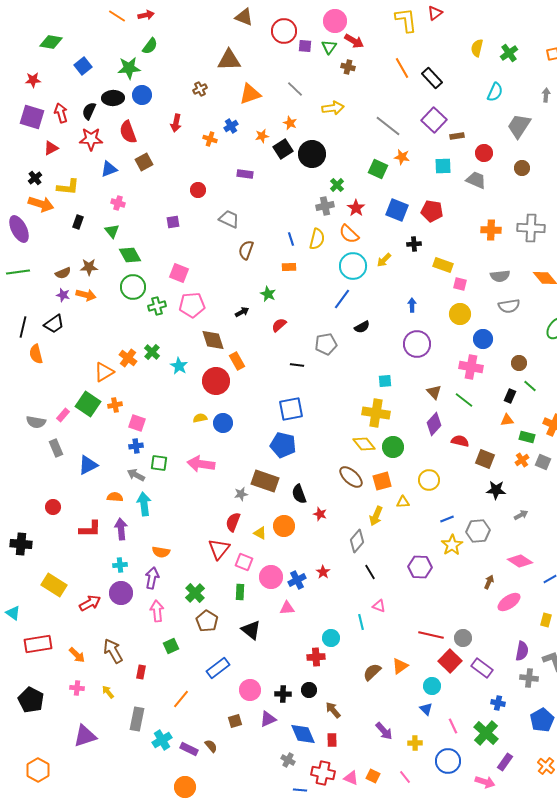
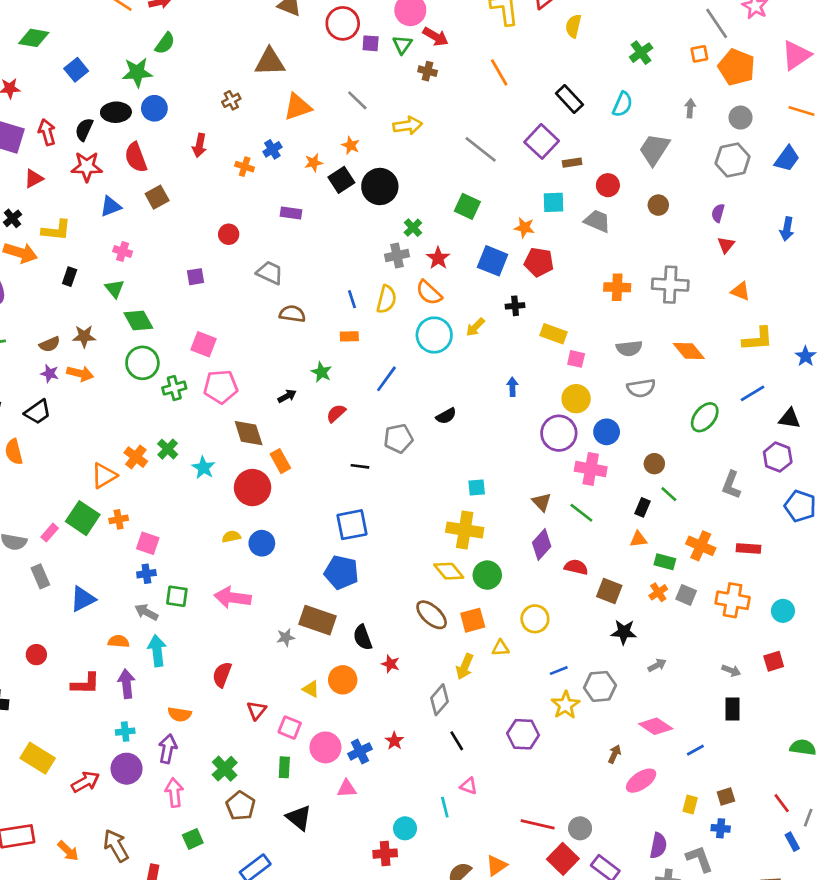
yellow semicircle: (477, 48) -> (573, 26), moved
black rectangle: (432, 78) -> (569, 99), moved
orange star: (402, 157) -> (524, 228), moved
brown semicircle: (246, 250) -> (292, 314), turned 78
blue line: (342, 299) -> (386, 379), moved
purple circle: (417, 344) -> (559, 433), moved
red semicircle: (233, 522) -> (222, 675), moved
red triangle: (219, 549) -> (256, 710), size x0.7

